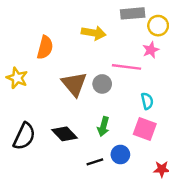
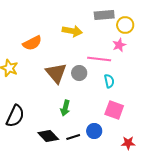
orange semicircle: (45, 47) -> (32, 43), turned 48
cyan semicircle: (147, 101) -> (109, 81), moved
green arrow: (103, 127) -> (65, 108), moved
black diamond: (64, 134) -> (48, 136), moved

